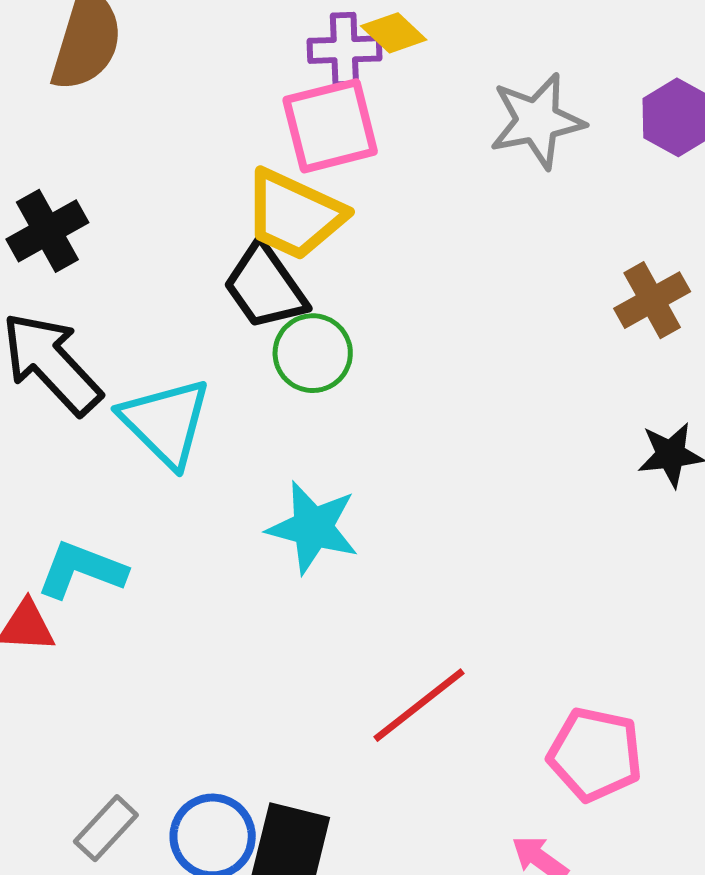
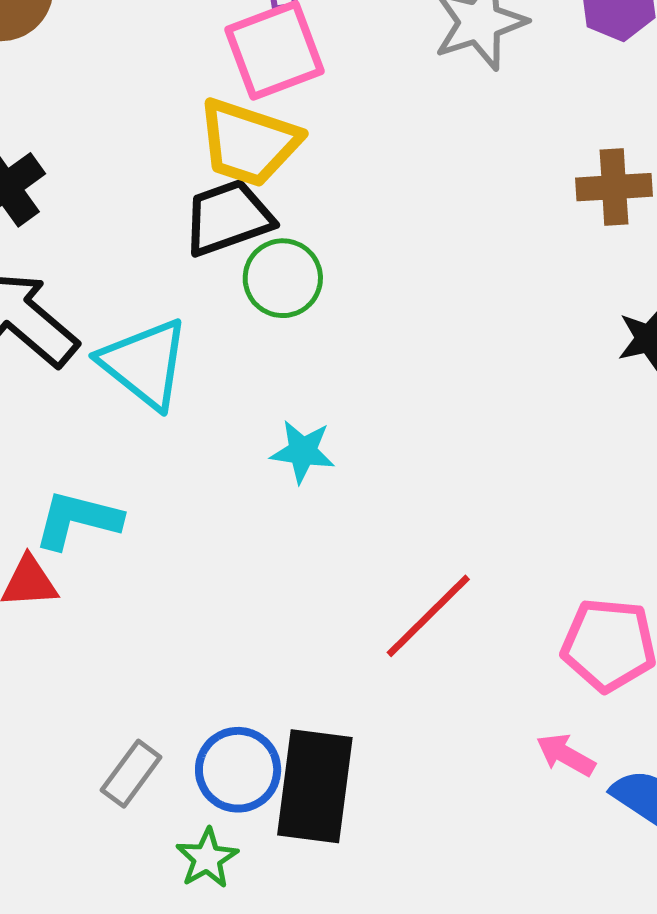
black trapezoid: (265, 287) -> (228, 218), turned 112
brown cross: (652, 300) -> (614, 187), turned 32
cyan star: (313, 528) -> (303, 451), size x0.7

